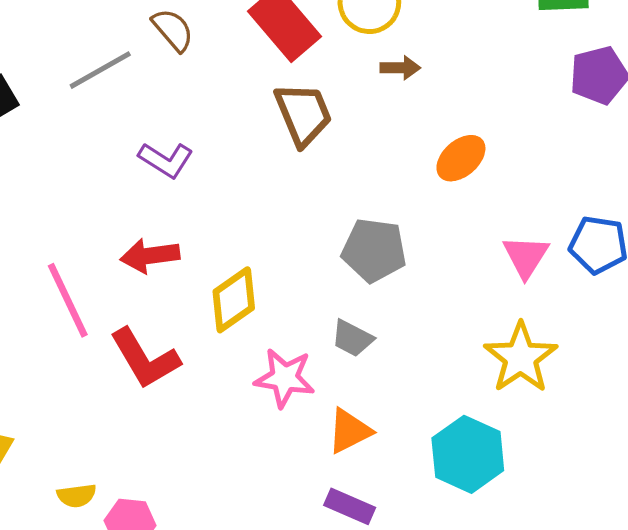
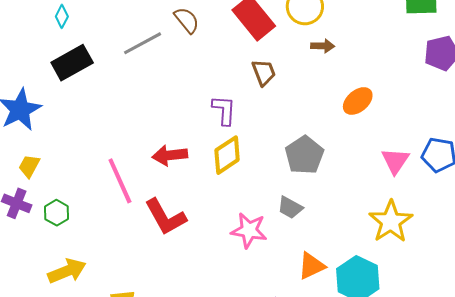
brown trapezoid: (303, 114) -> (264, 72), size x0.7
purple L-shape: (166, 160) -> (224, 110), moved, turned -120
gray pentagon: (374, 250) -> (304, 155), turned 30
yellow diamond: (234, 300) -> (227, 155), moved
orange triangle: (349, 431) -> (311, 266), moved

